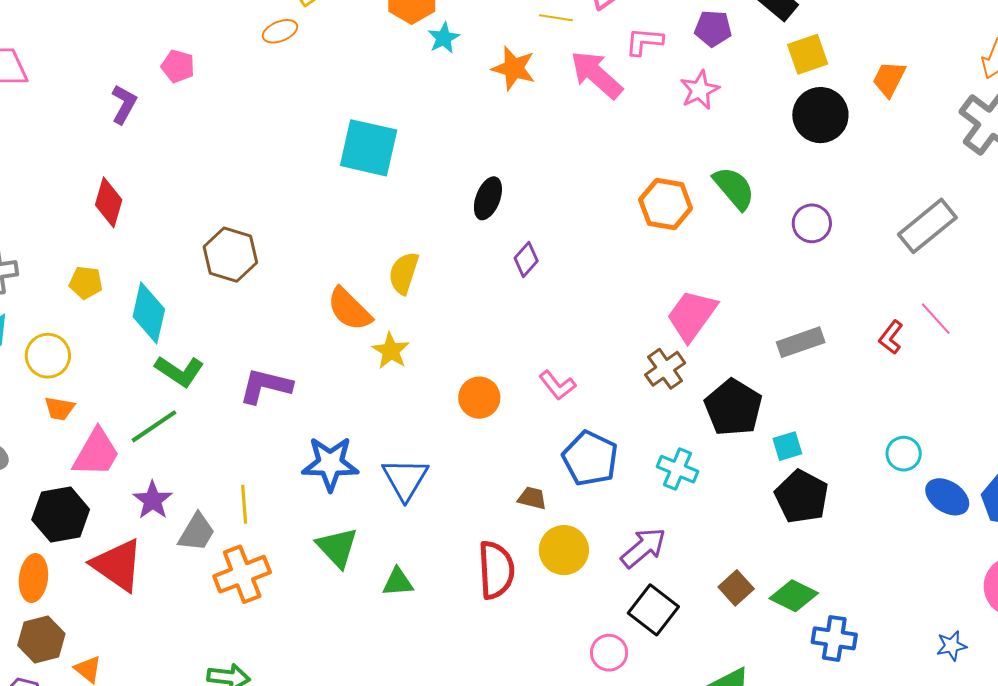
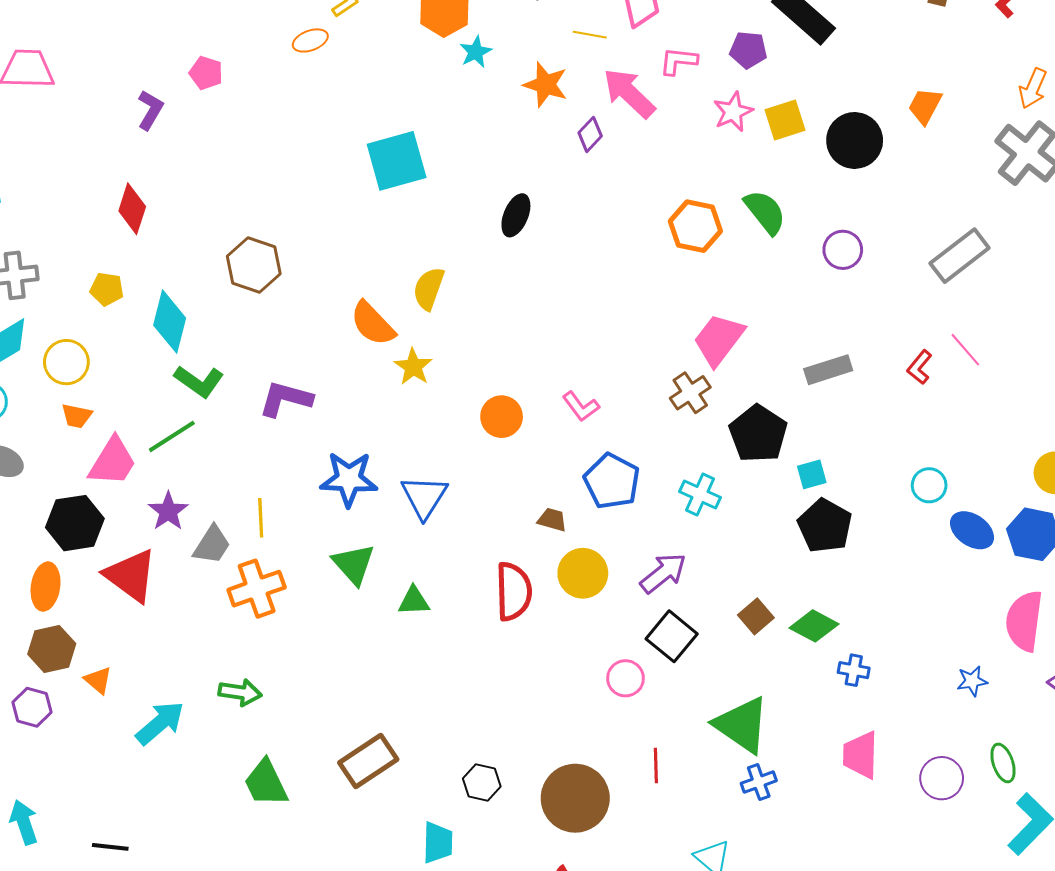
yellow square: (808, 54) -> (785, 120), moved
cyan square: (369, 148) -> (397, 161), turned -30
purple diamond: (526, 260) -> (590, 134), moved
blue cross: (834, 638) -> (854, 670), size x0.7

